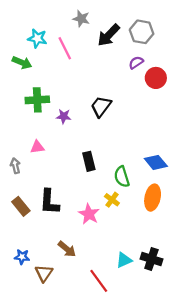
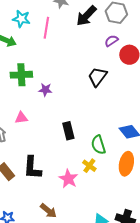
pink line: (65, 48) -> (46, 28), turned 35
black trapezoid: (101, 106) -> (97, 77), moved

